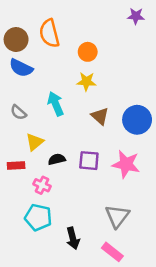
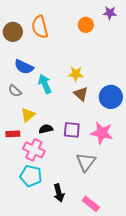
orange circle: (88, 52) -> (86, 25), moved
blue semicircle: (21, 68) -> (24, 67), moved
yellow star: (86, 81) -> (76, 74), moved
pink cross: (42, 185) -> (34, 150), size x1.5
gray triangle: (117, 216) -> (86, 162), moved

